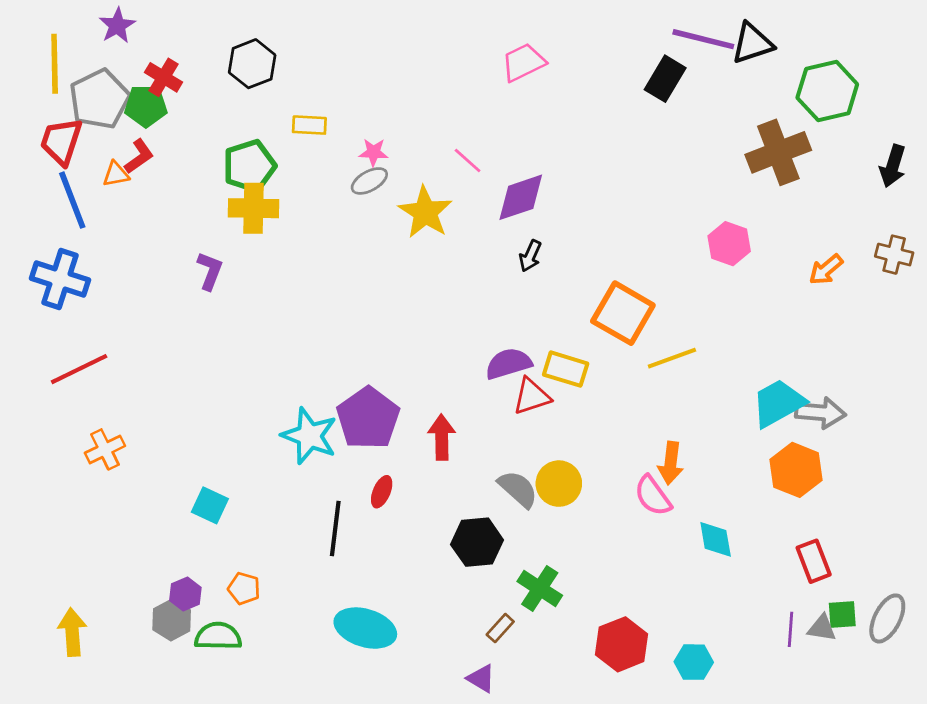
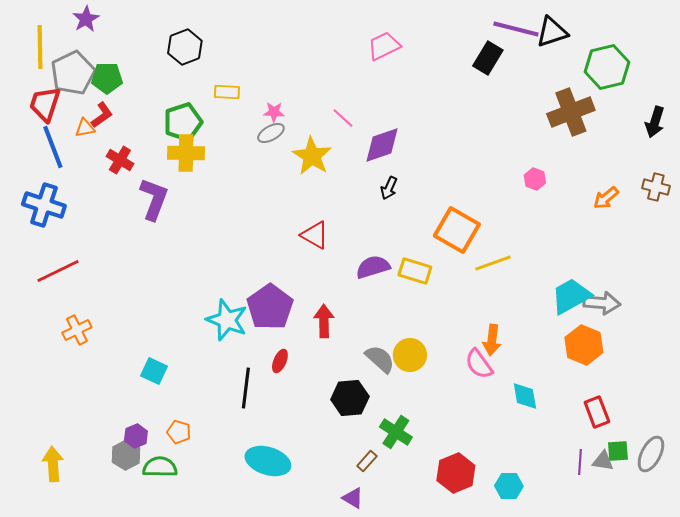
red cross: (164, 77) -> (120, 160), moved
pink hexagon: (729, 244) -> (535, 179), size x0.7
purple L-shape: (210, 271) -> (154, 199), size x1.5
red triangle: (532, 396) -> (315, 235), moved, turned 48

